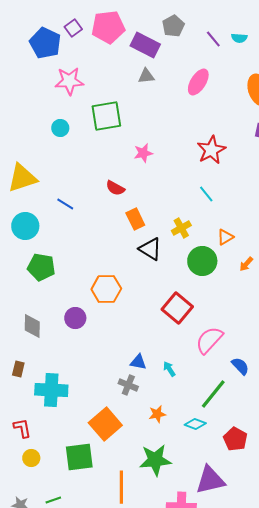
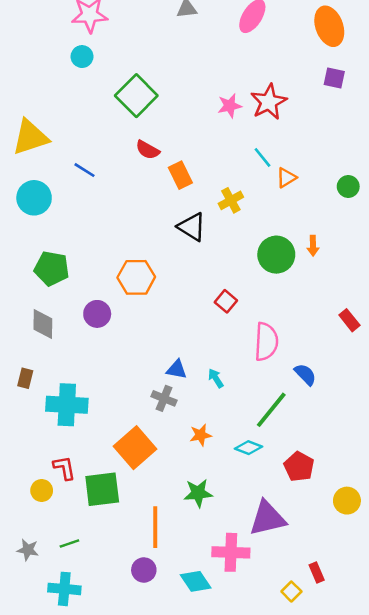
green square: (106, 116) -> (136, 96), moved, turned -36
cyan circle: (60, 128) -> (82, 57), moved
pink star: (143, 153) -> (230, 106), moved
orange rectangle: (135, 219) -> (180, 175), moved
orange triangle: (225, 237) -> (286, 178), moved
green circle: (202, 261) -> (276, 255), moved
orange arrow: (246, 264) -> (313, 246), turned -42
green pentagon: (41, 267) -> (52, 268), moved
red square: (177, 308) -> (226, 301), size x0.6
pink semicircle: (209, 340) -> (266, 342), turned 140
red L-shape: (22, 428) -> (64, 468), moved
green star: (155, 460) -> (198, 493), size x0.7

